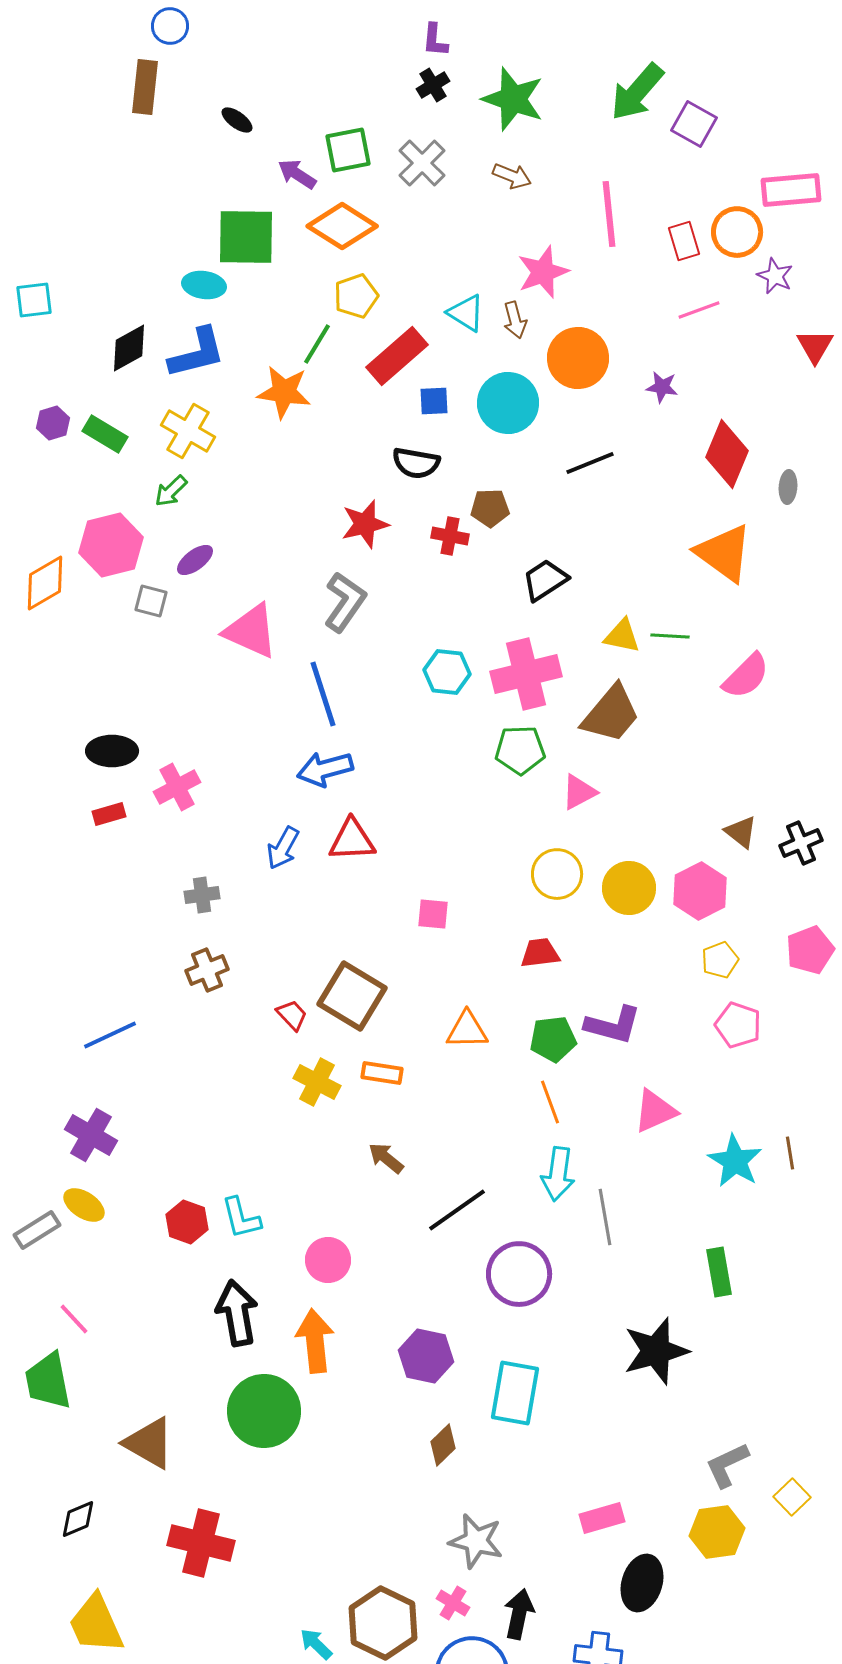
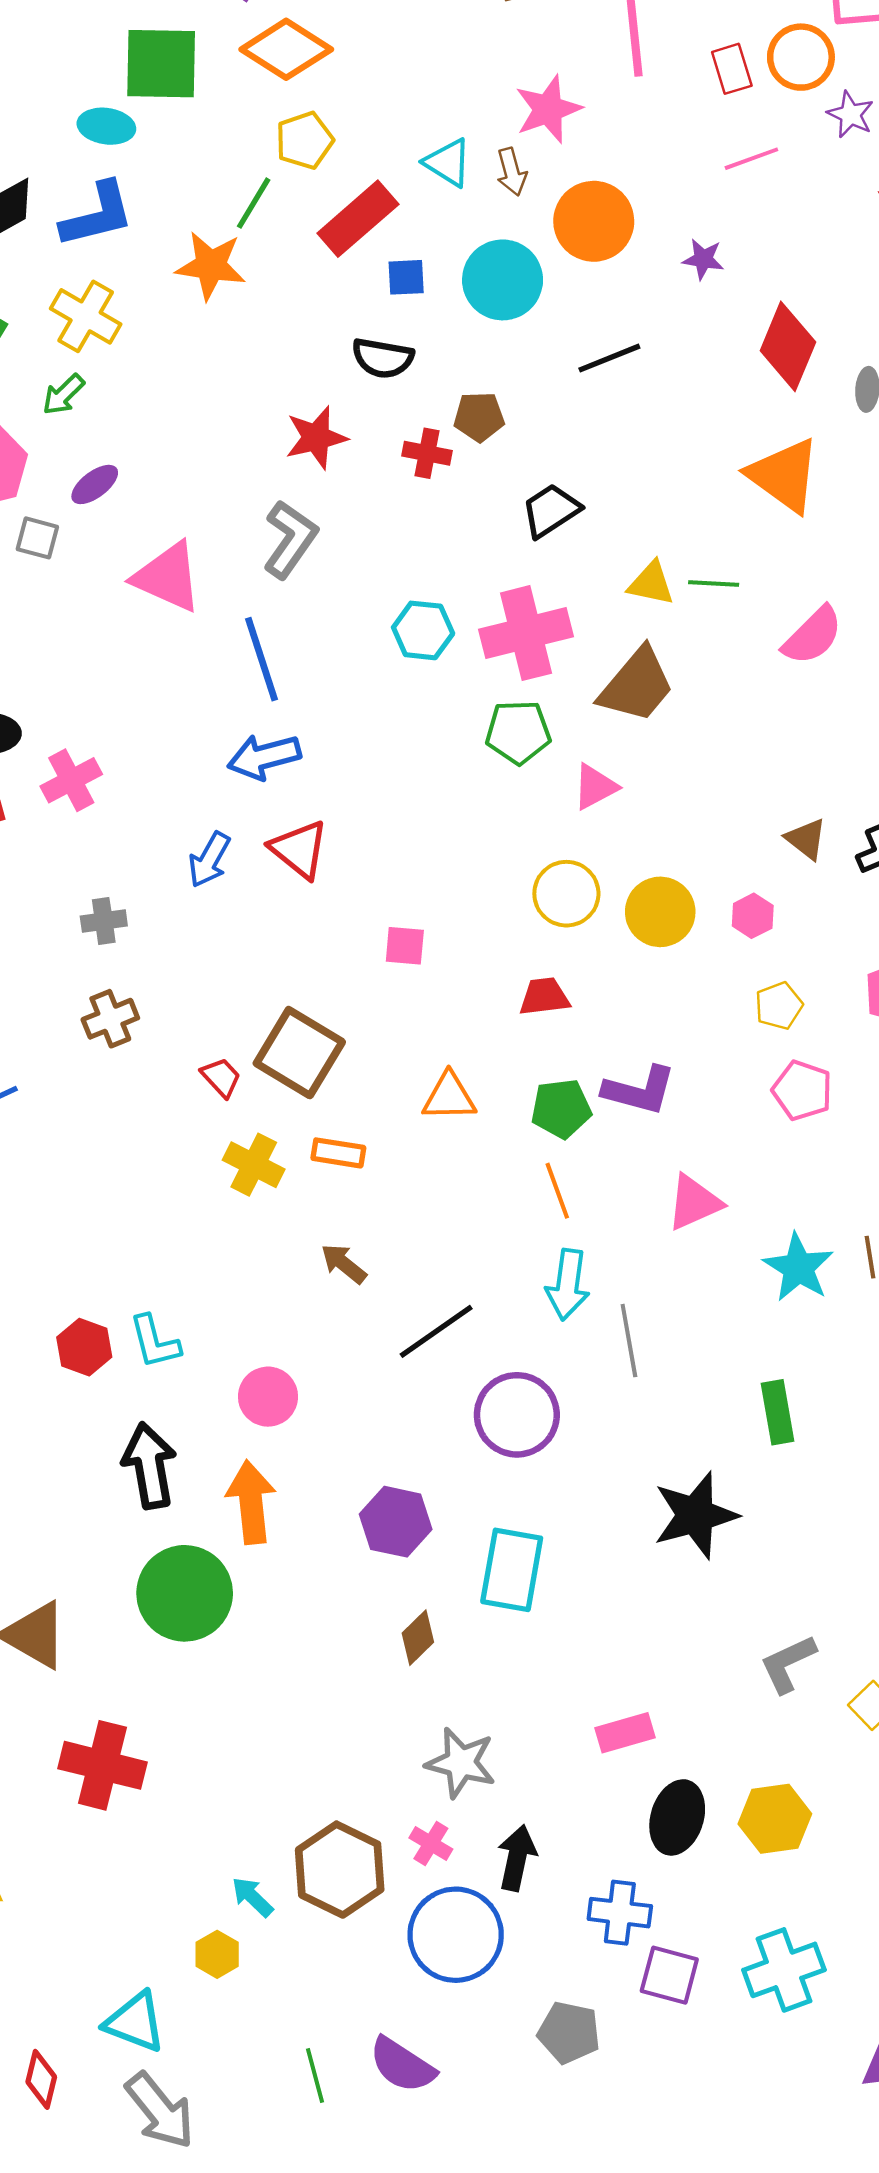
red triangle: (352, 840) -> (299, 849), turned 42
pink hexagon: (700, 891) -> (753, 916), size x0.6
yellow hexagon: (717, 1532) -> (775, 1819), moved

